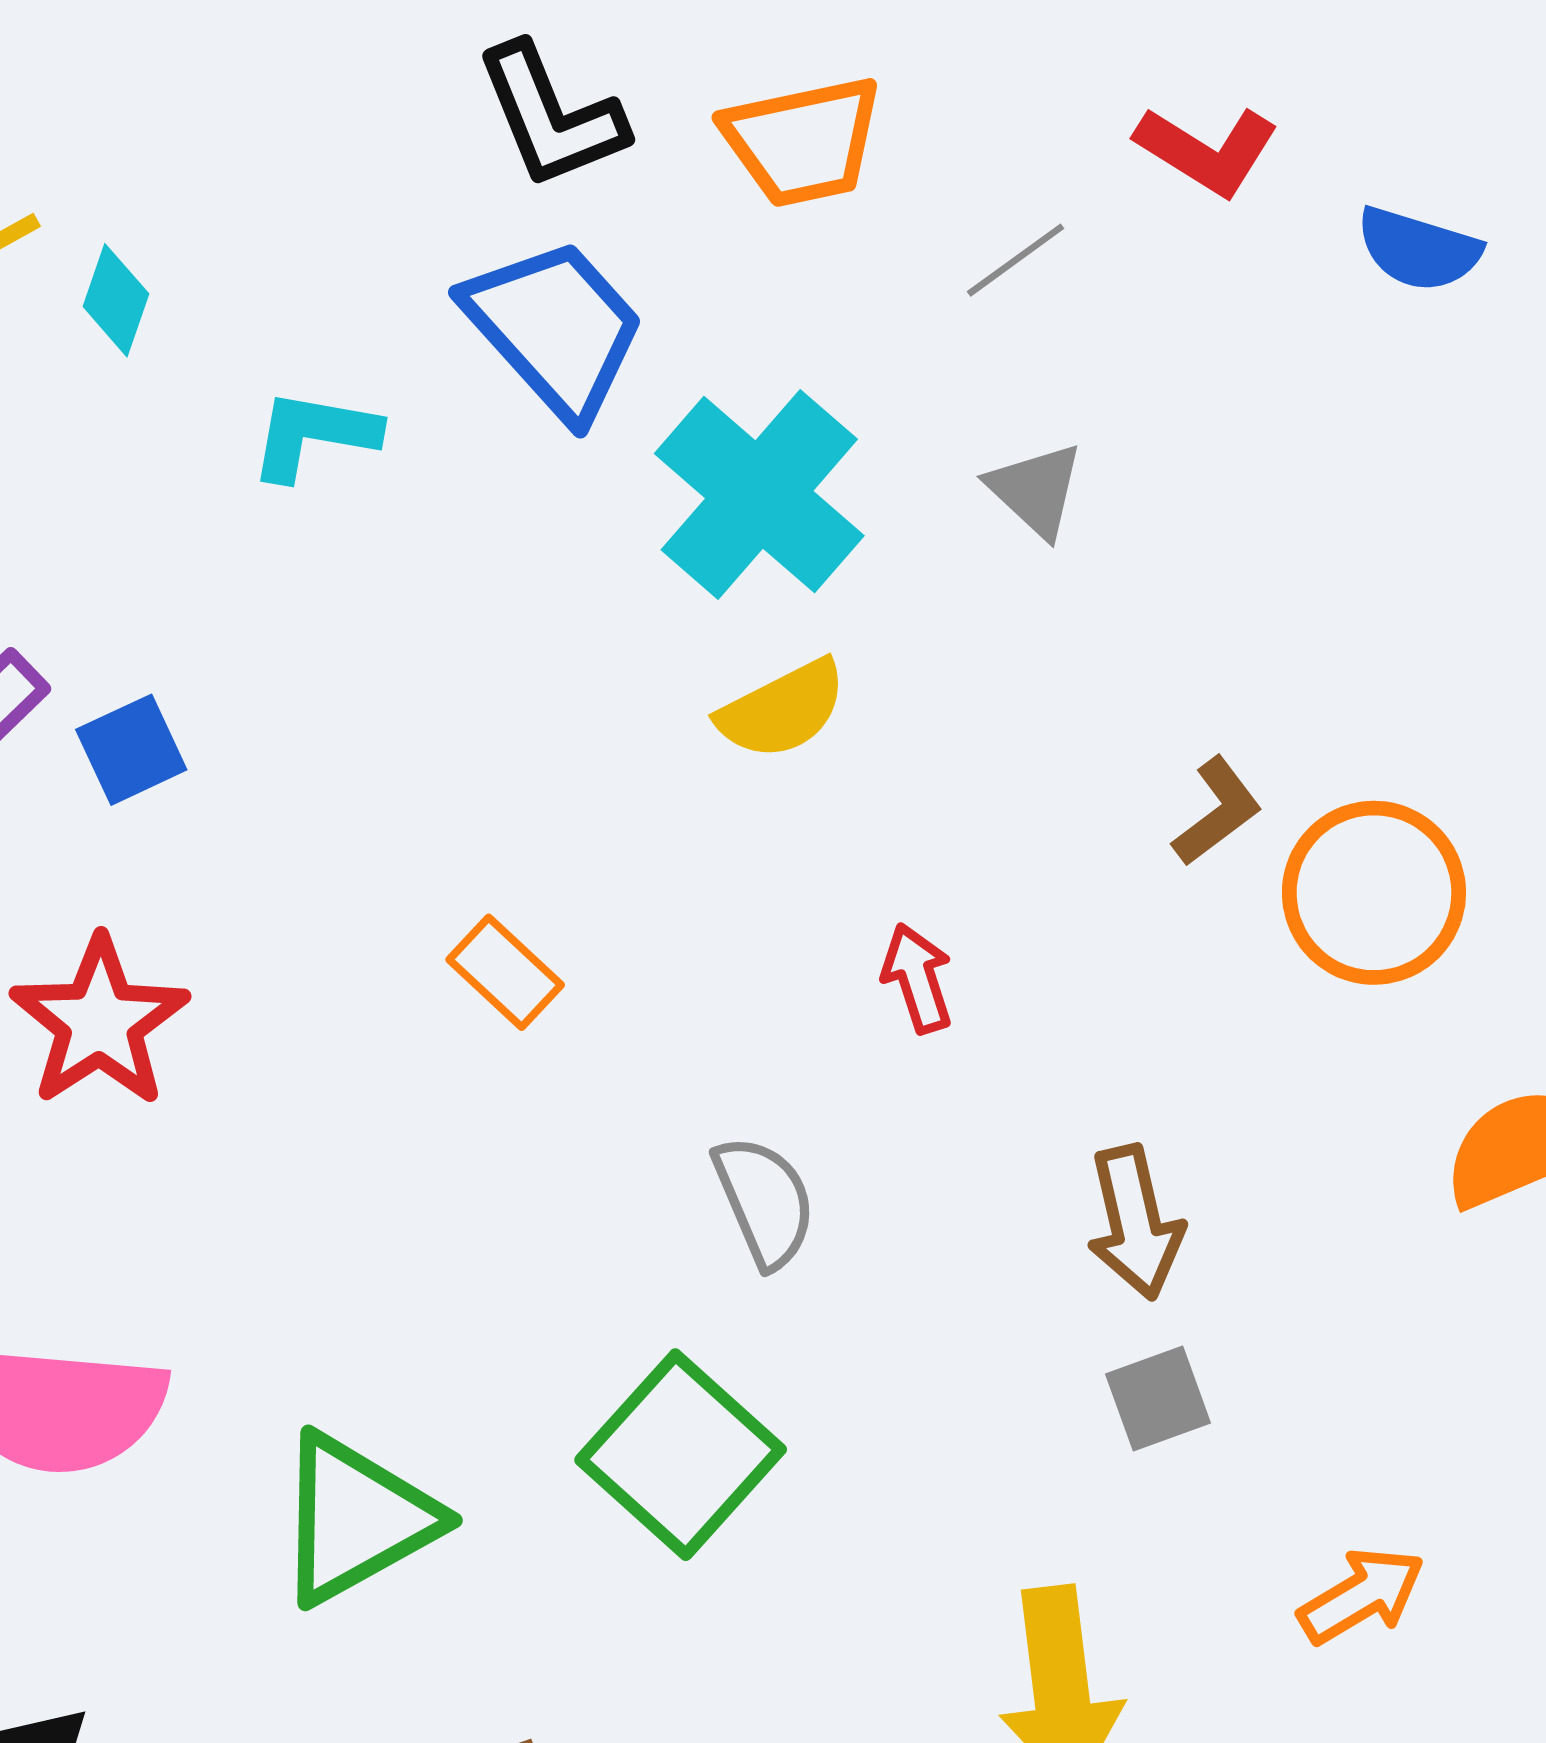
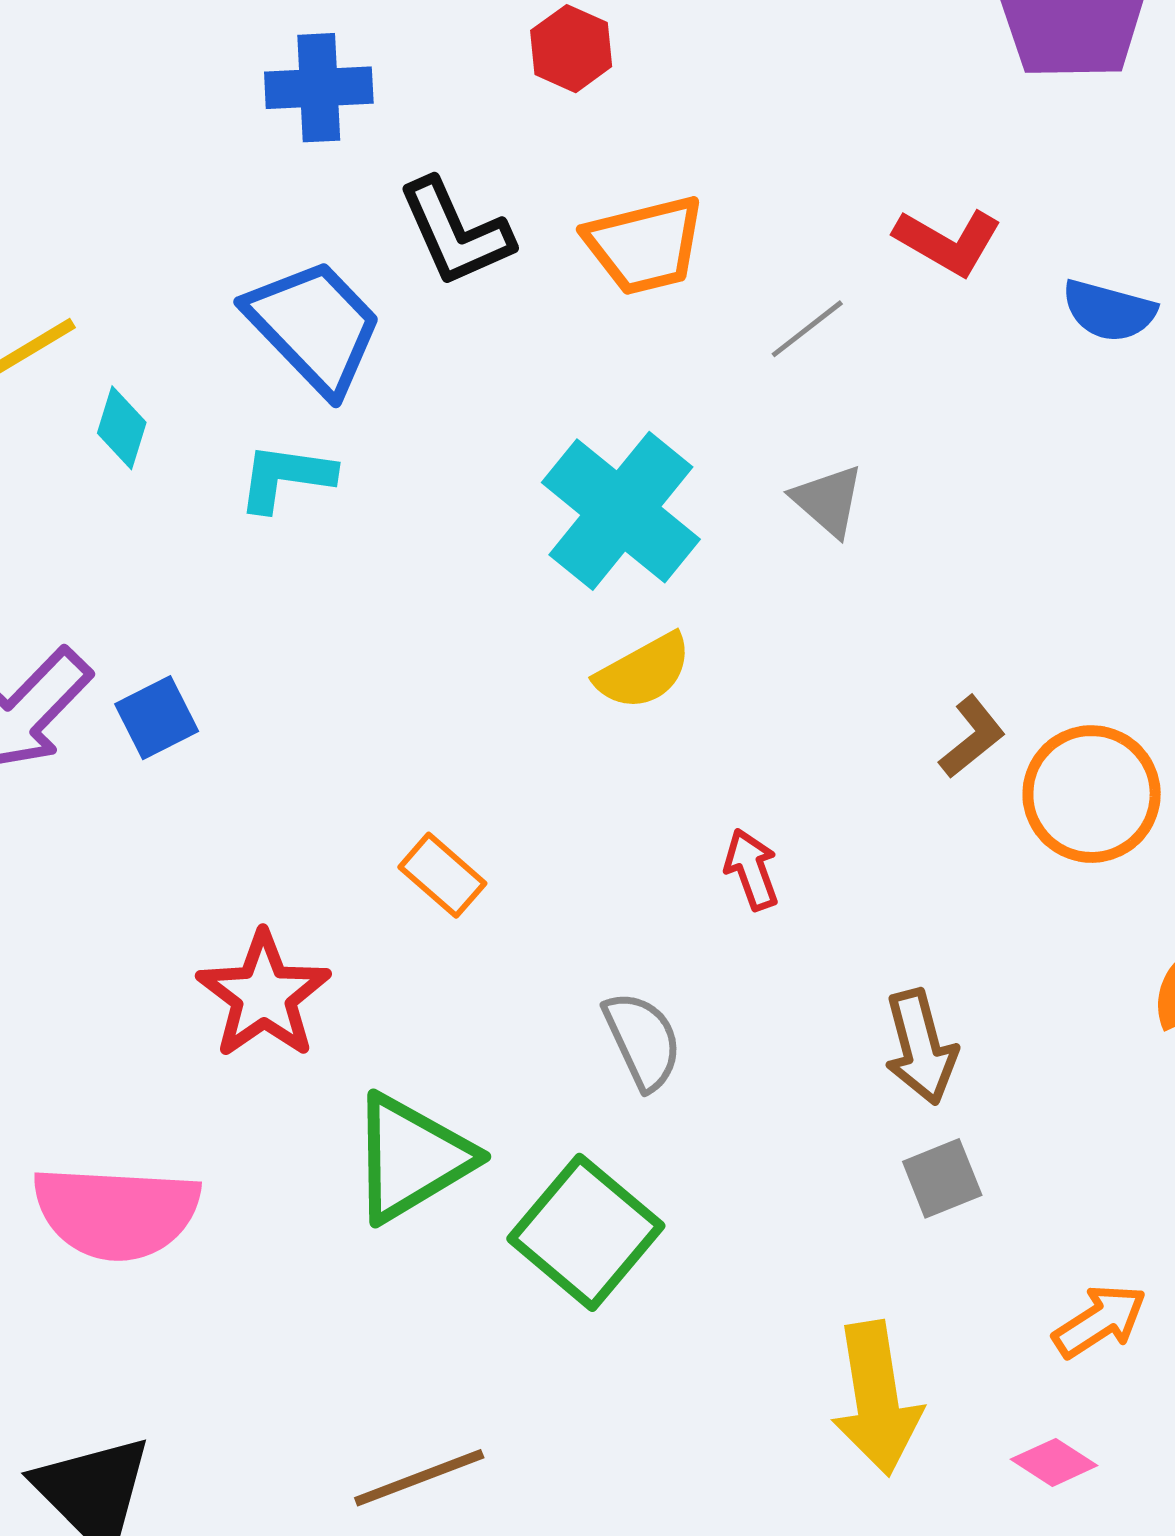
cyan diamond: (116, 300) -> (122, 428), moved
blue trapezoid: (555, 328) -> (314, 326), moved
red star: (100, 1022) -> (264, 995), moved
green triangle: (356, 1519) -> (411, 1158), moved

